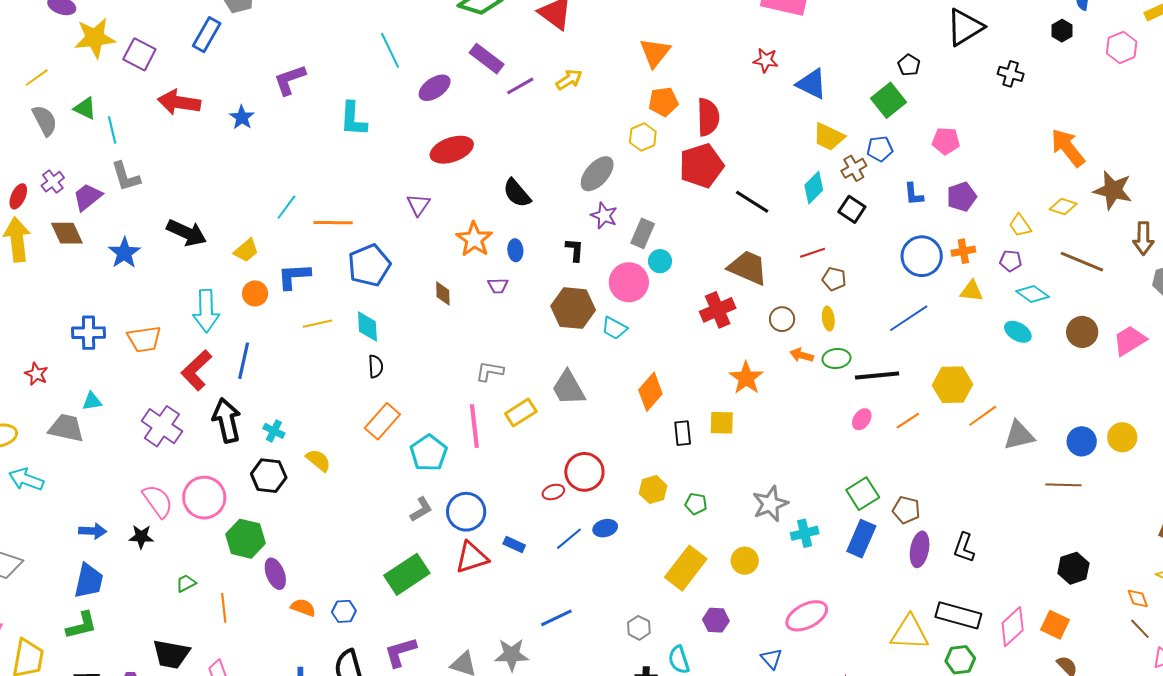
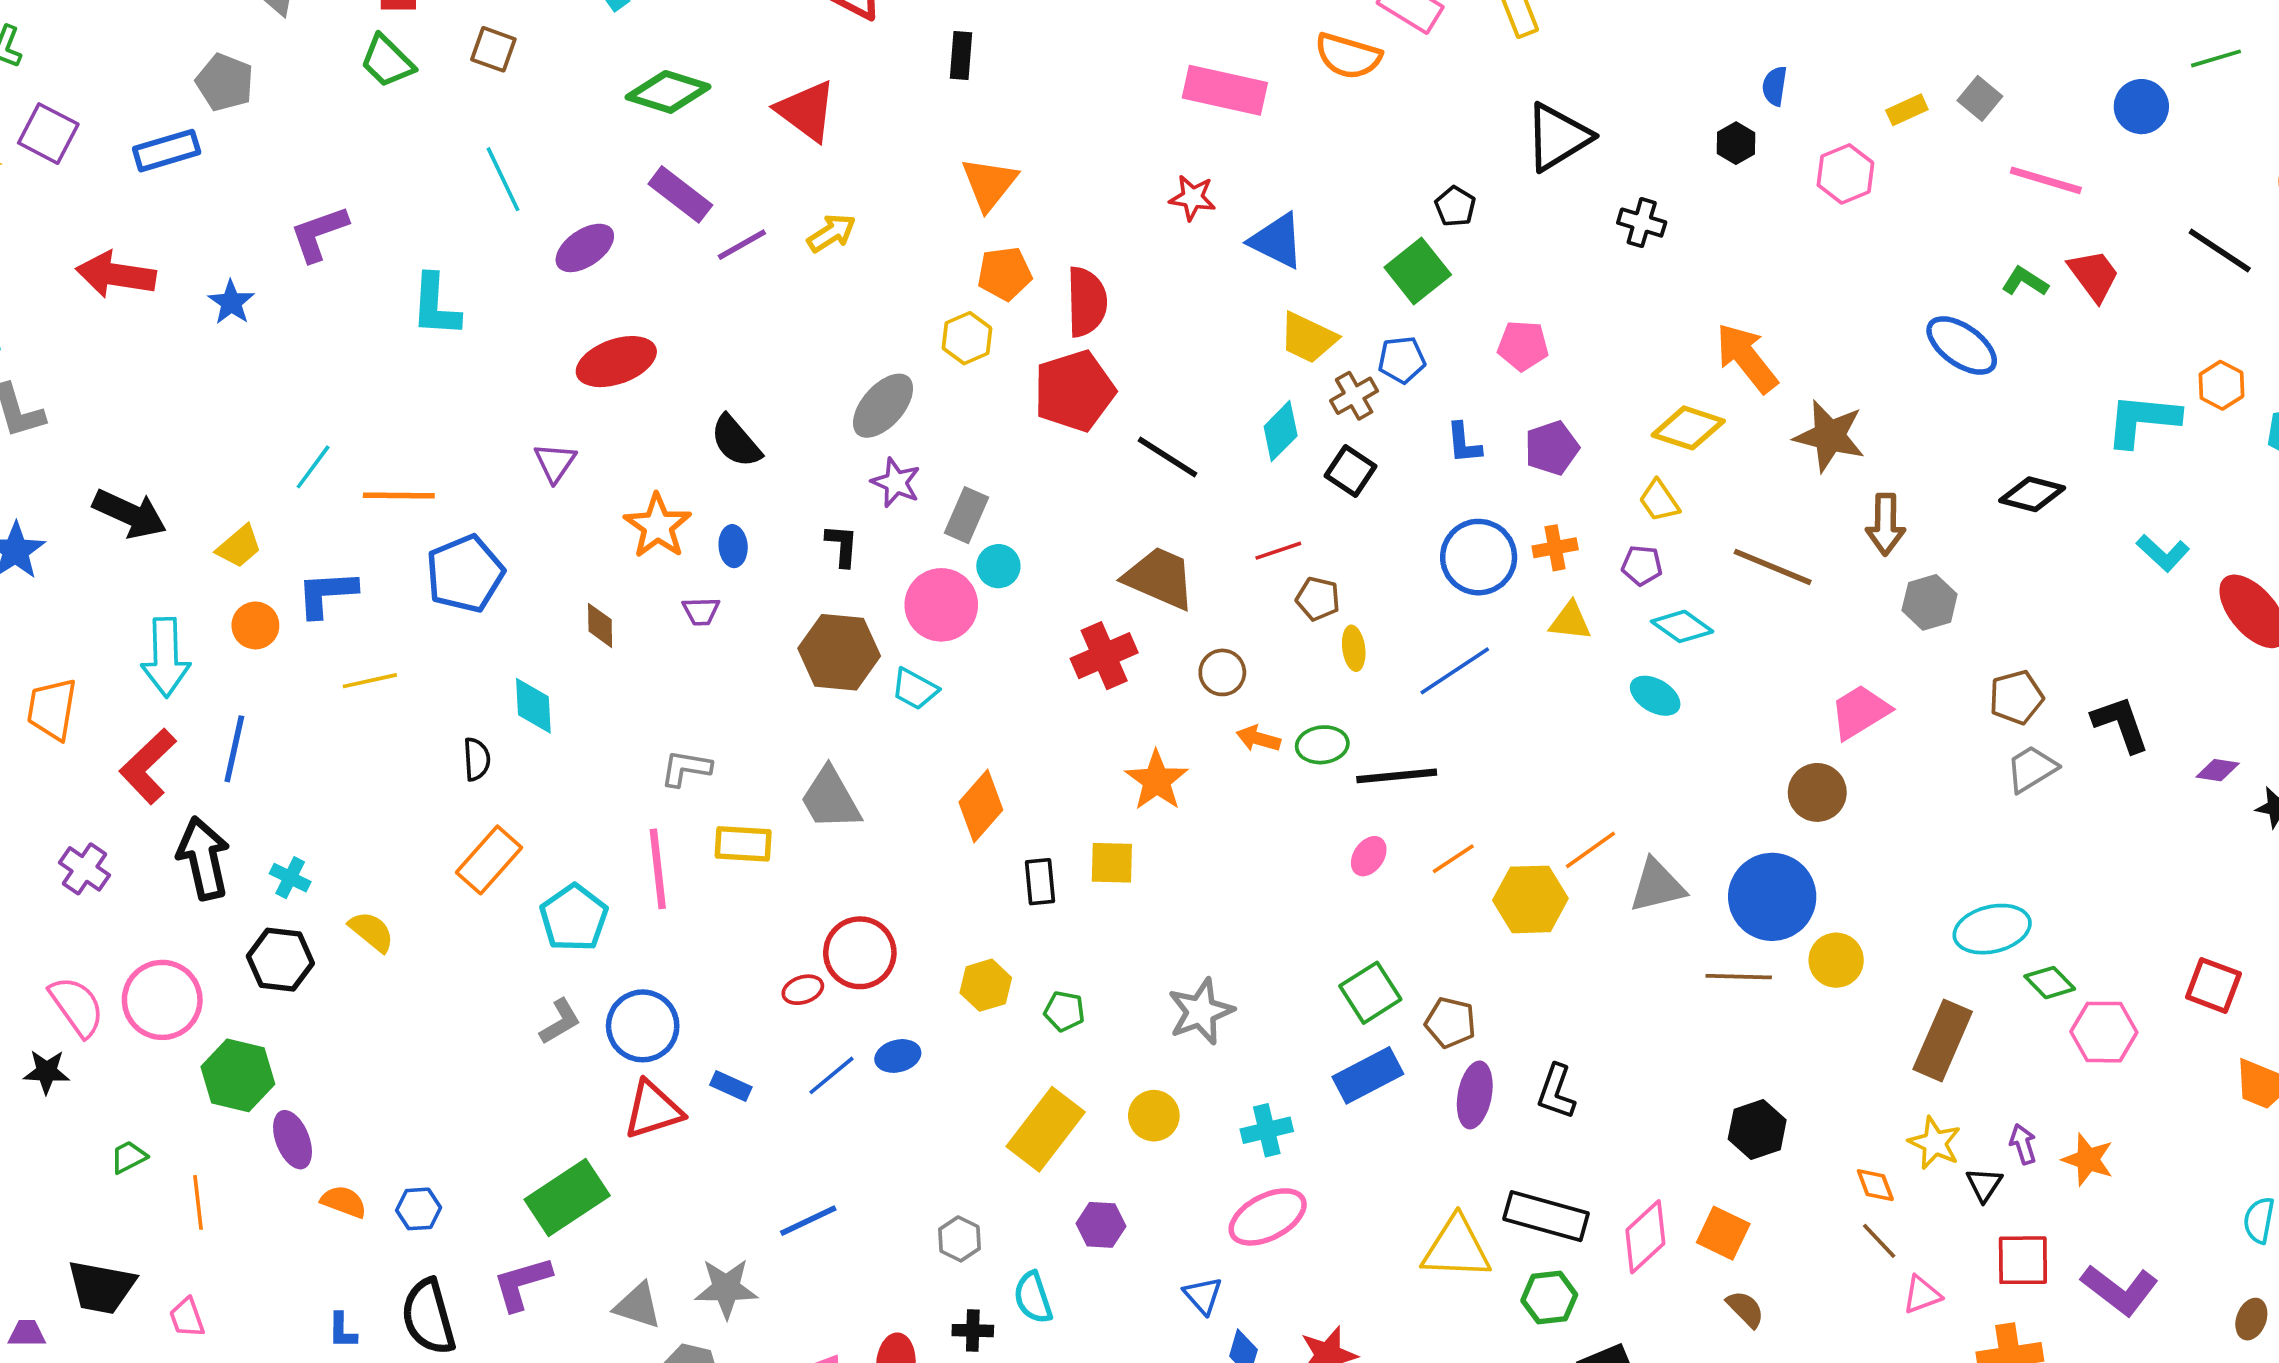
blue rectangle: (207, 35) -> (167, 151), turned 44
purple square: (139, 54) -> (48, 134), moved
yellow diamond: (1063, 207) -> (1688, 428), moved, size x1.4
yellow ellipse: (828, 319) -> (1354, 648), moved
cyan diamond: (367, 326) -> (533, 706), moved
brown circle: (1082, 332) -> (1817, 792), moved
orange trapezoid: (144, 339) -> (52, 709), turned 108
yellow hexagon: (953, 385) -> (1530, 899), moved
yellow rectangle: (521, 413) -> (743, 844), turned 36
purple cross: (162, 426) -> (84, 869), size x0.7
yellow circle: (1122, 437) -> (1836, 960), moved
blue circle: (1082, 441) -> (1772, 897), size x1.6
cyan cross: (805, 533) -> (1267, 1130), moved
blue rectangle: (861, 539) -> (1368, 1075), turned 39
green rectangle: (407, 574) -> (567, 1197), moved

